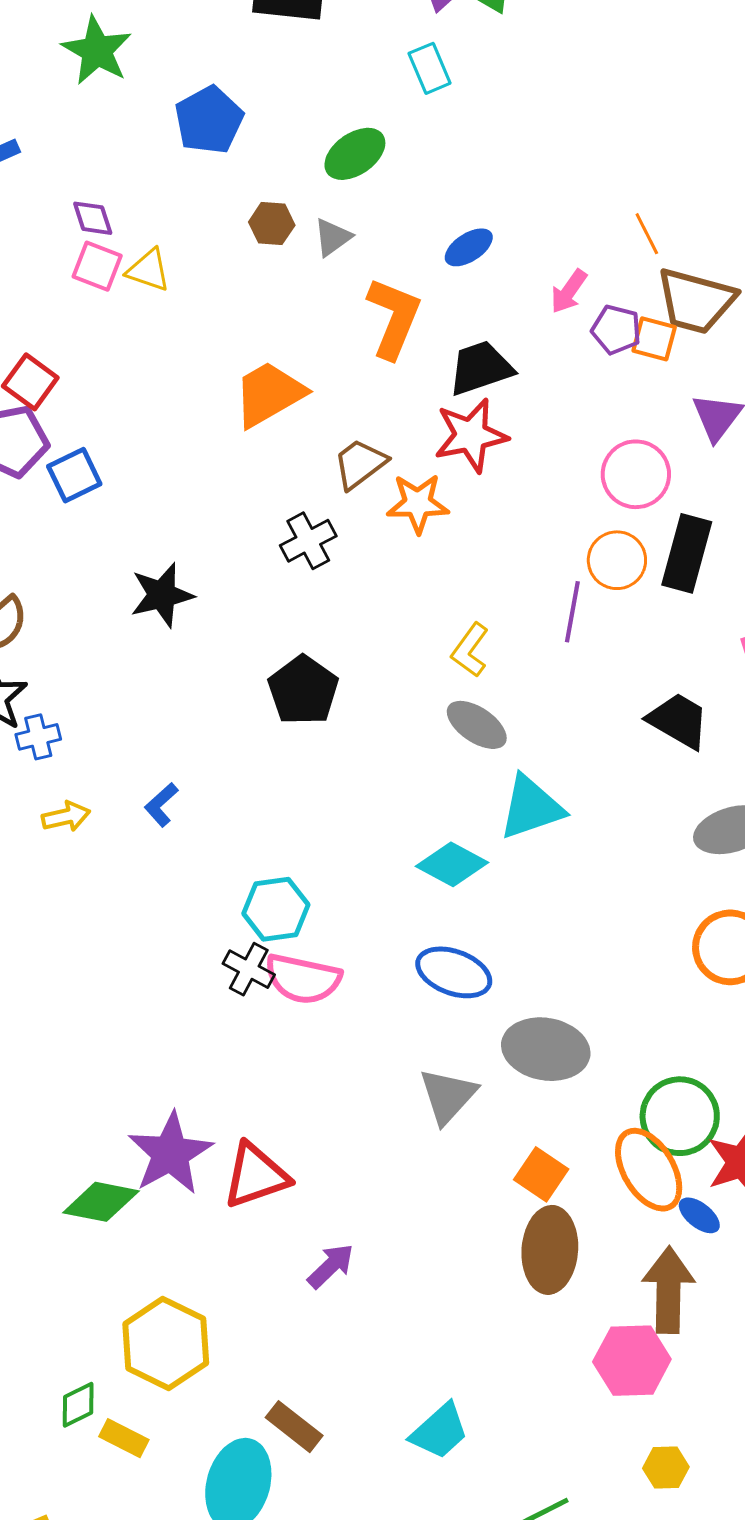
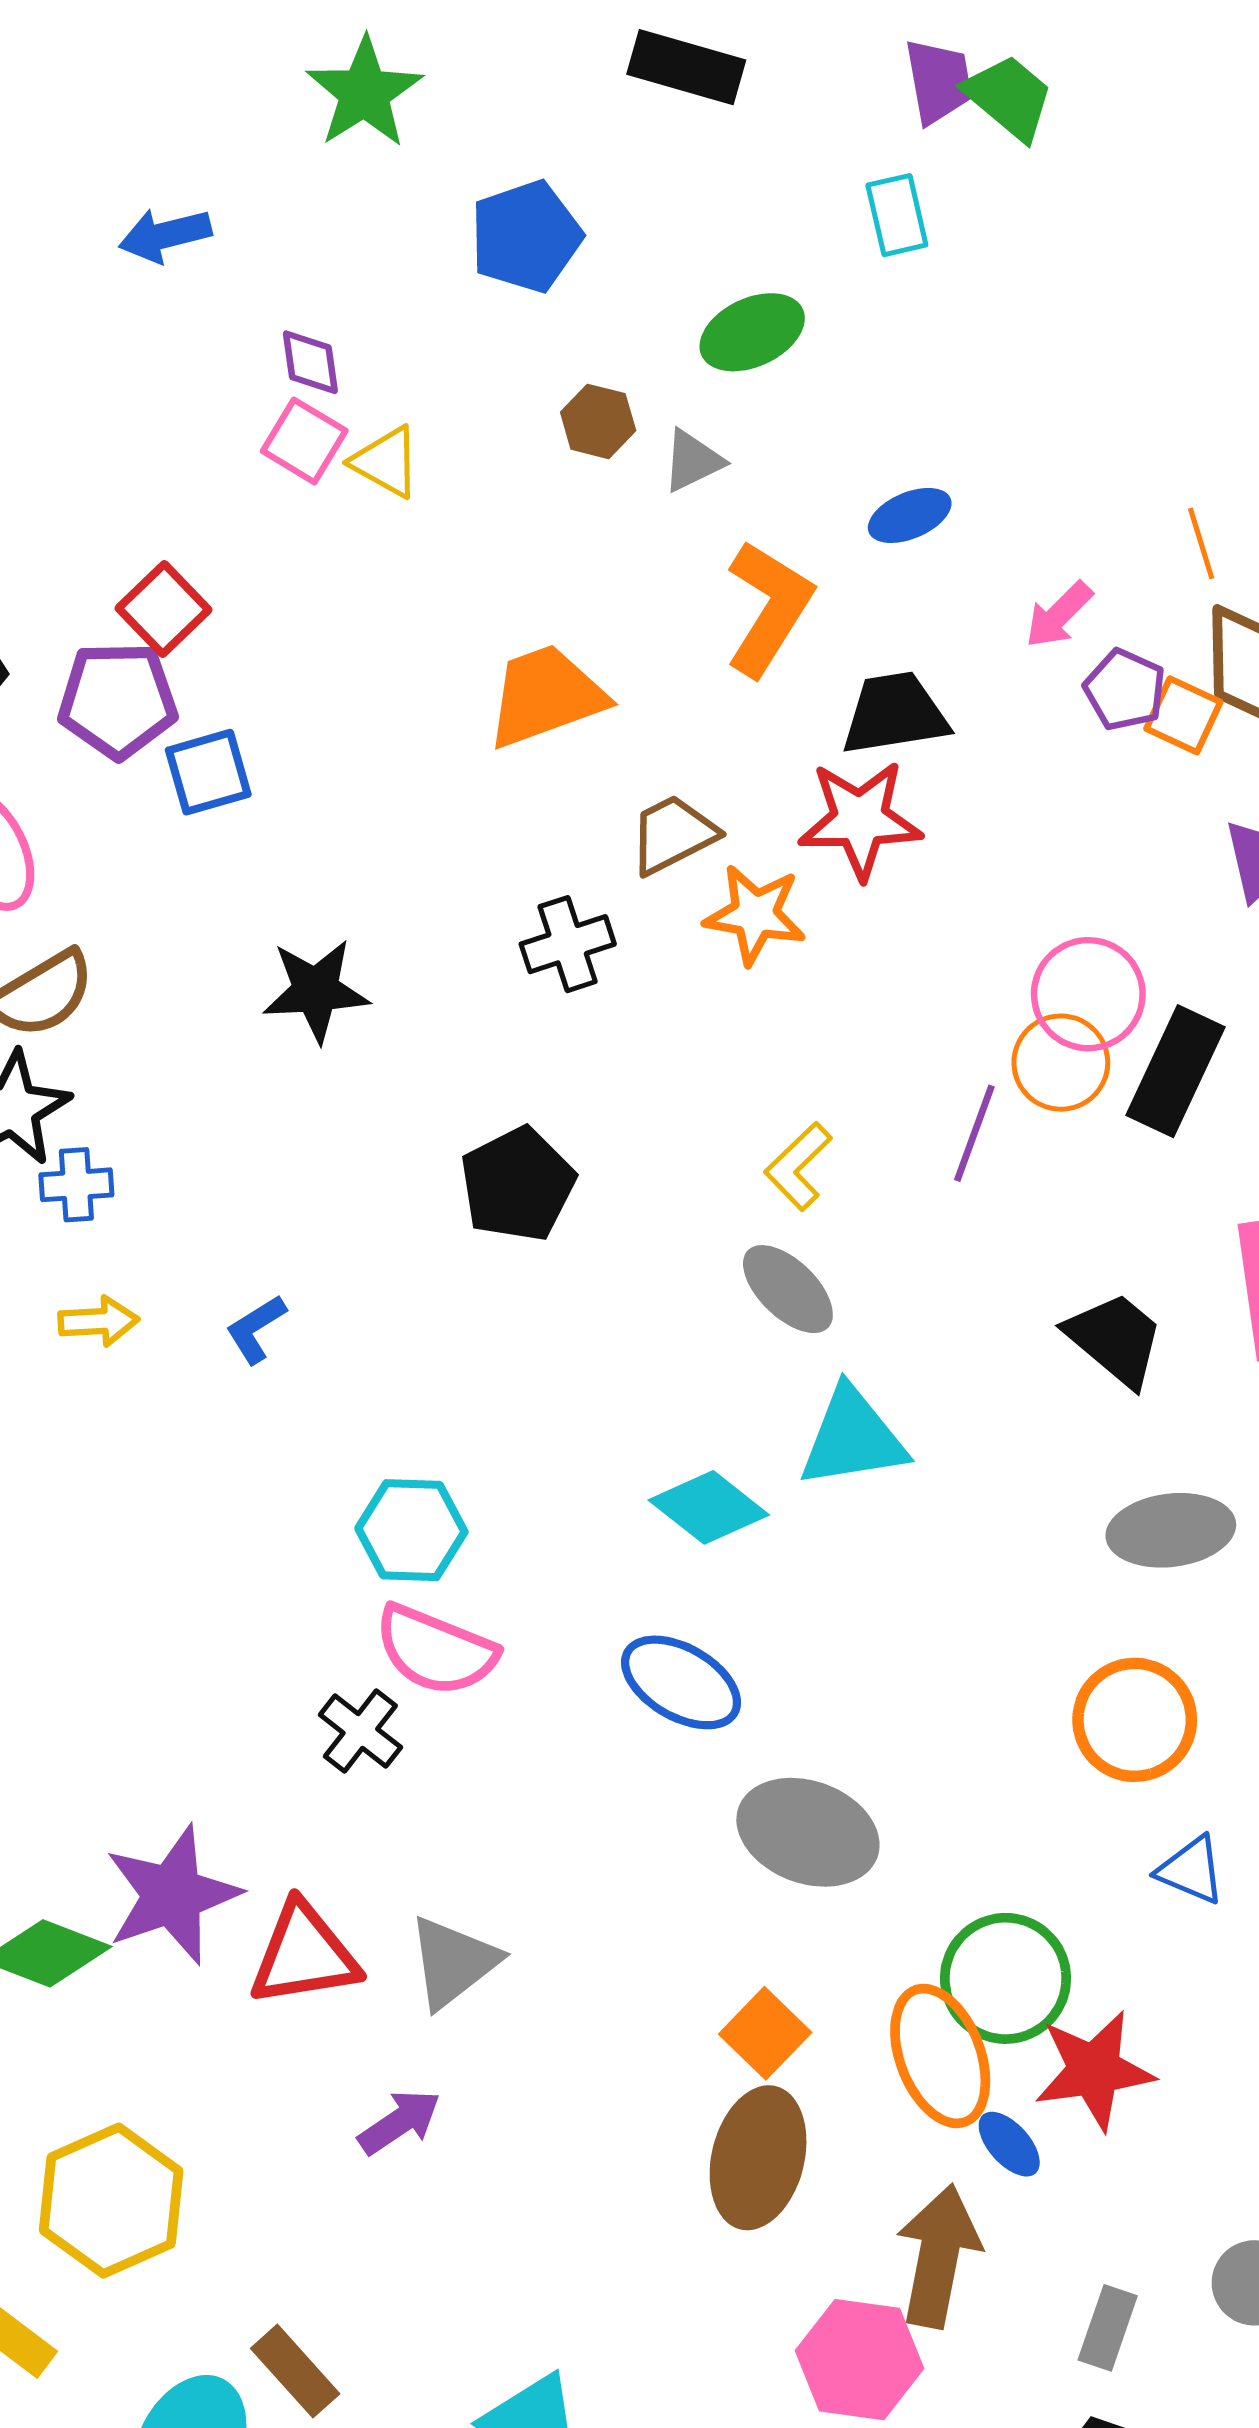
pink circle: (636, 474) -> (1088, 994), moved
black cross: (249, 969) -> (360, 1731), moved
gray triangle: (448, 1096) -> (453, 1962), moved

